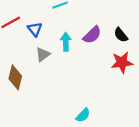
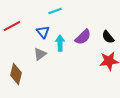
blue triangle: (35, 29) -> (43, 32), moved

